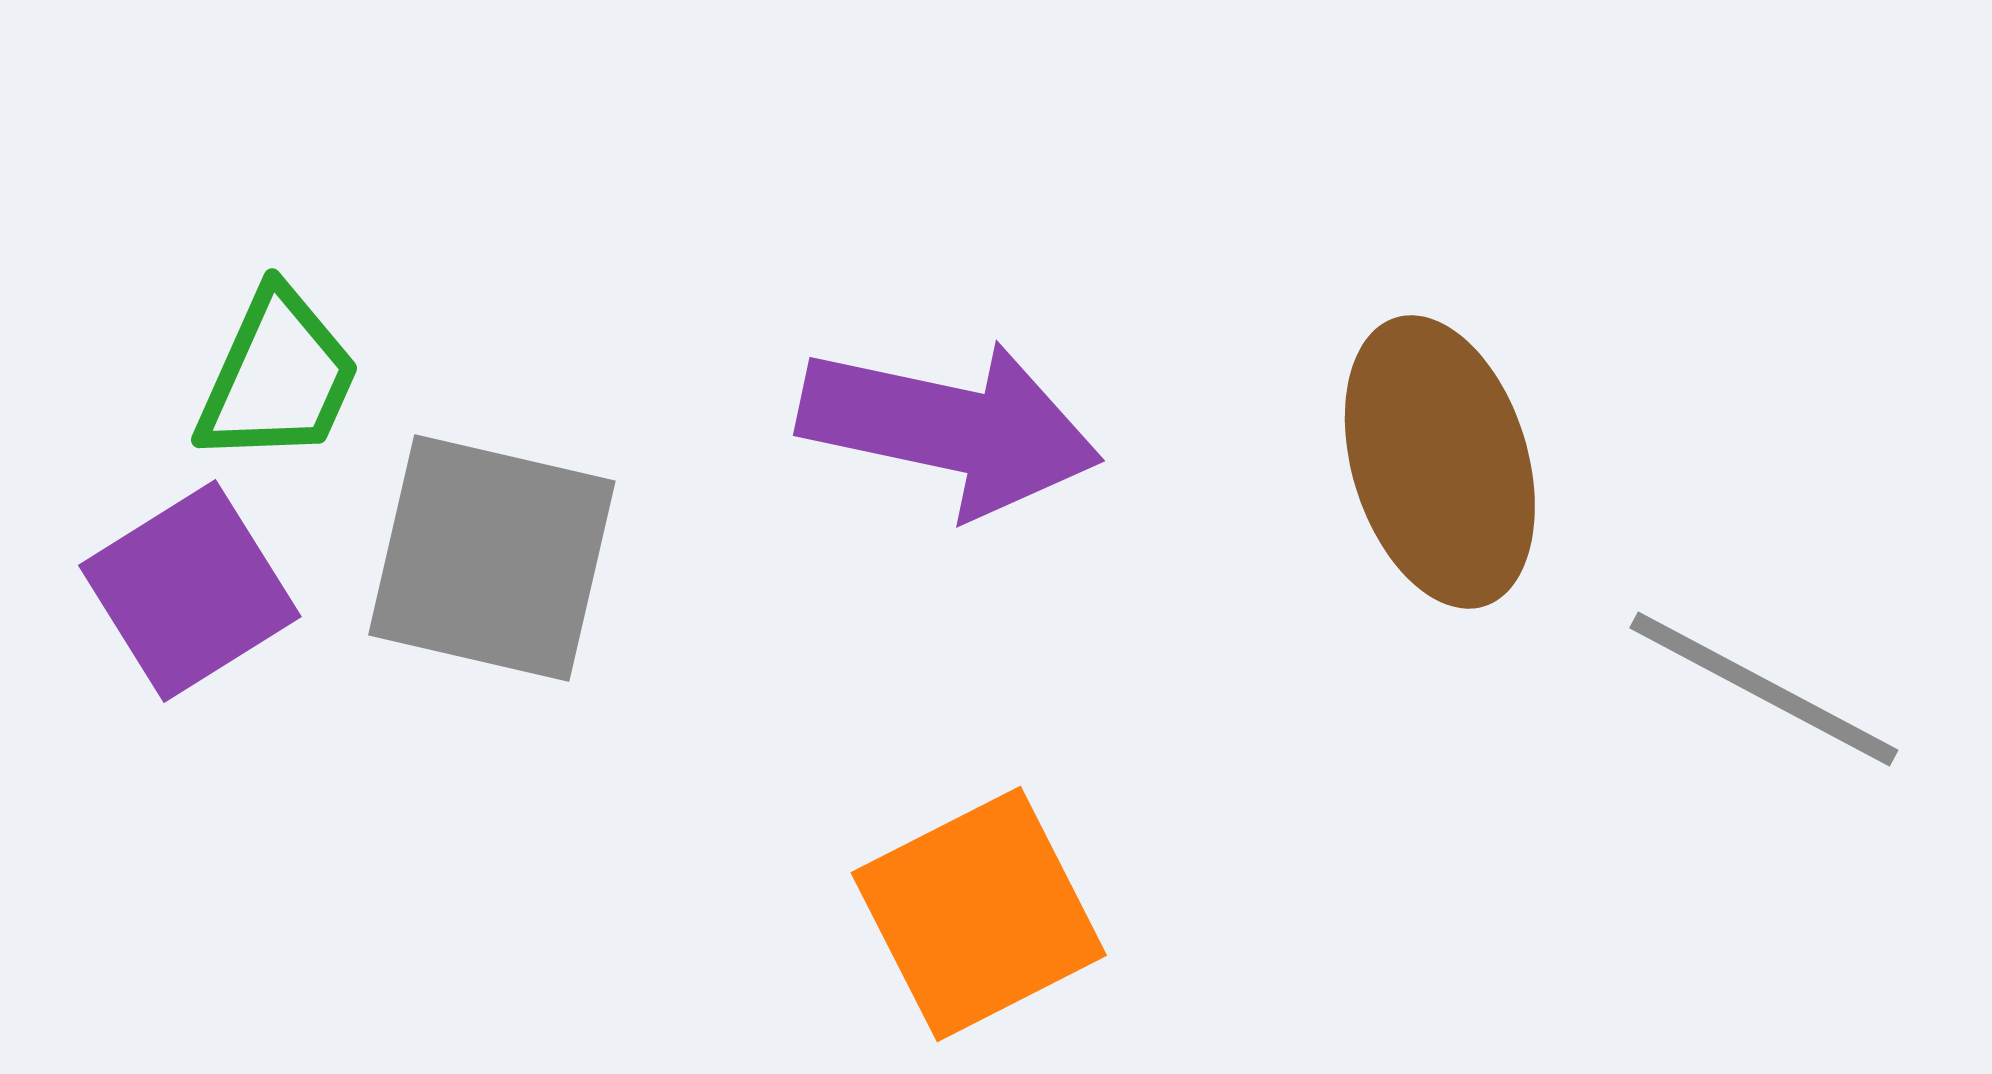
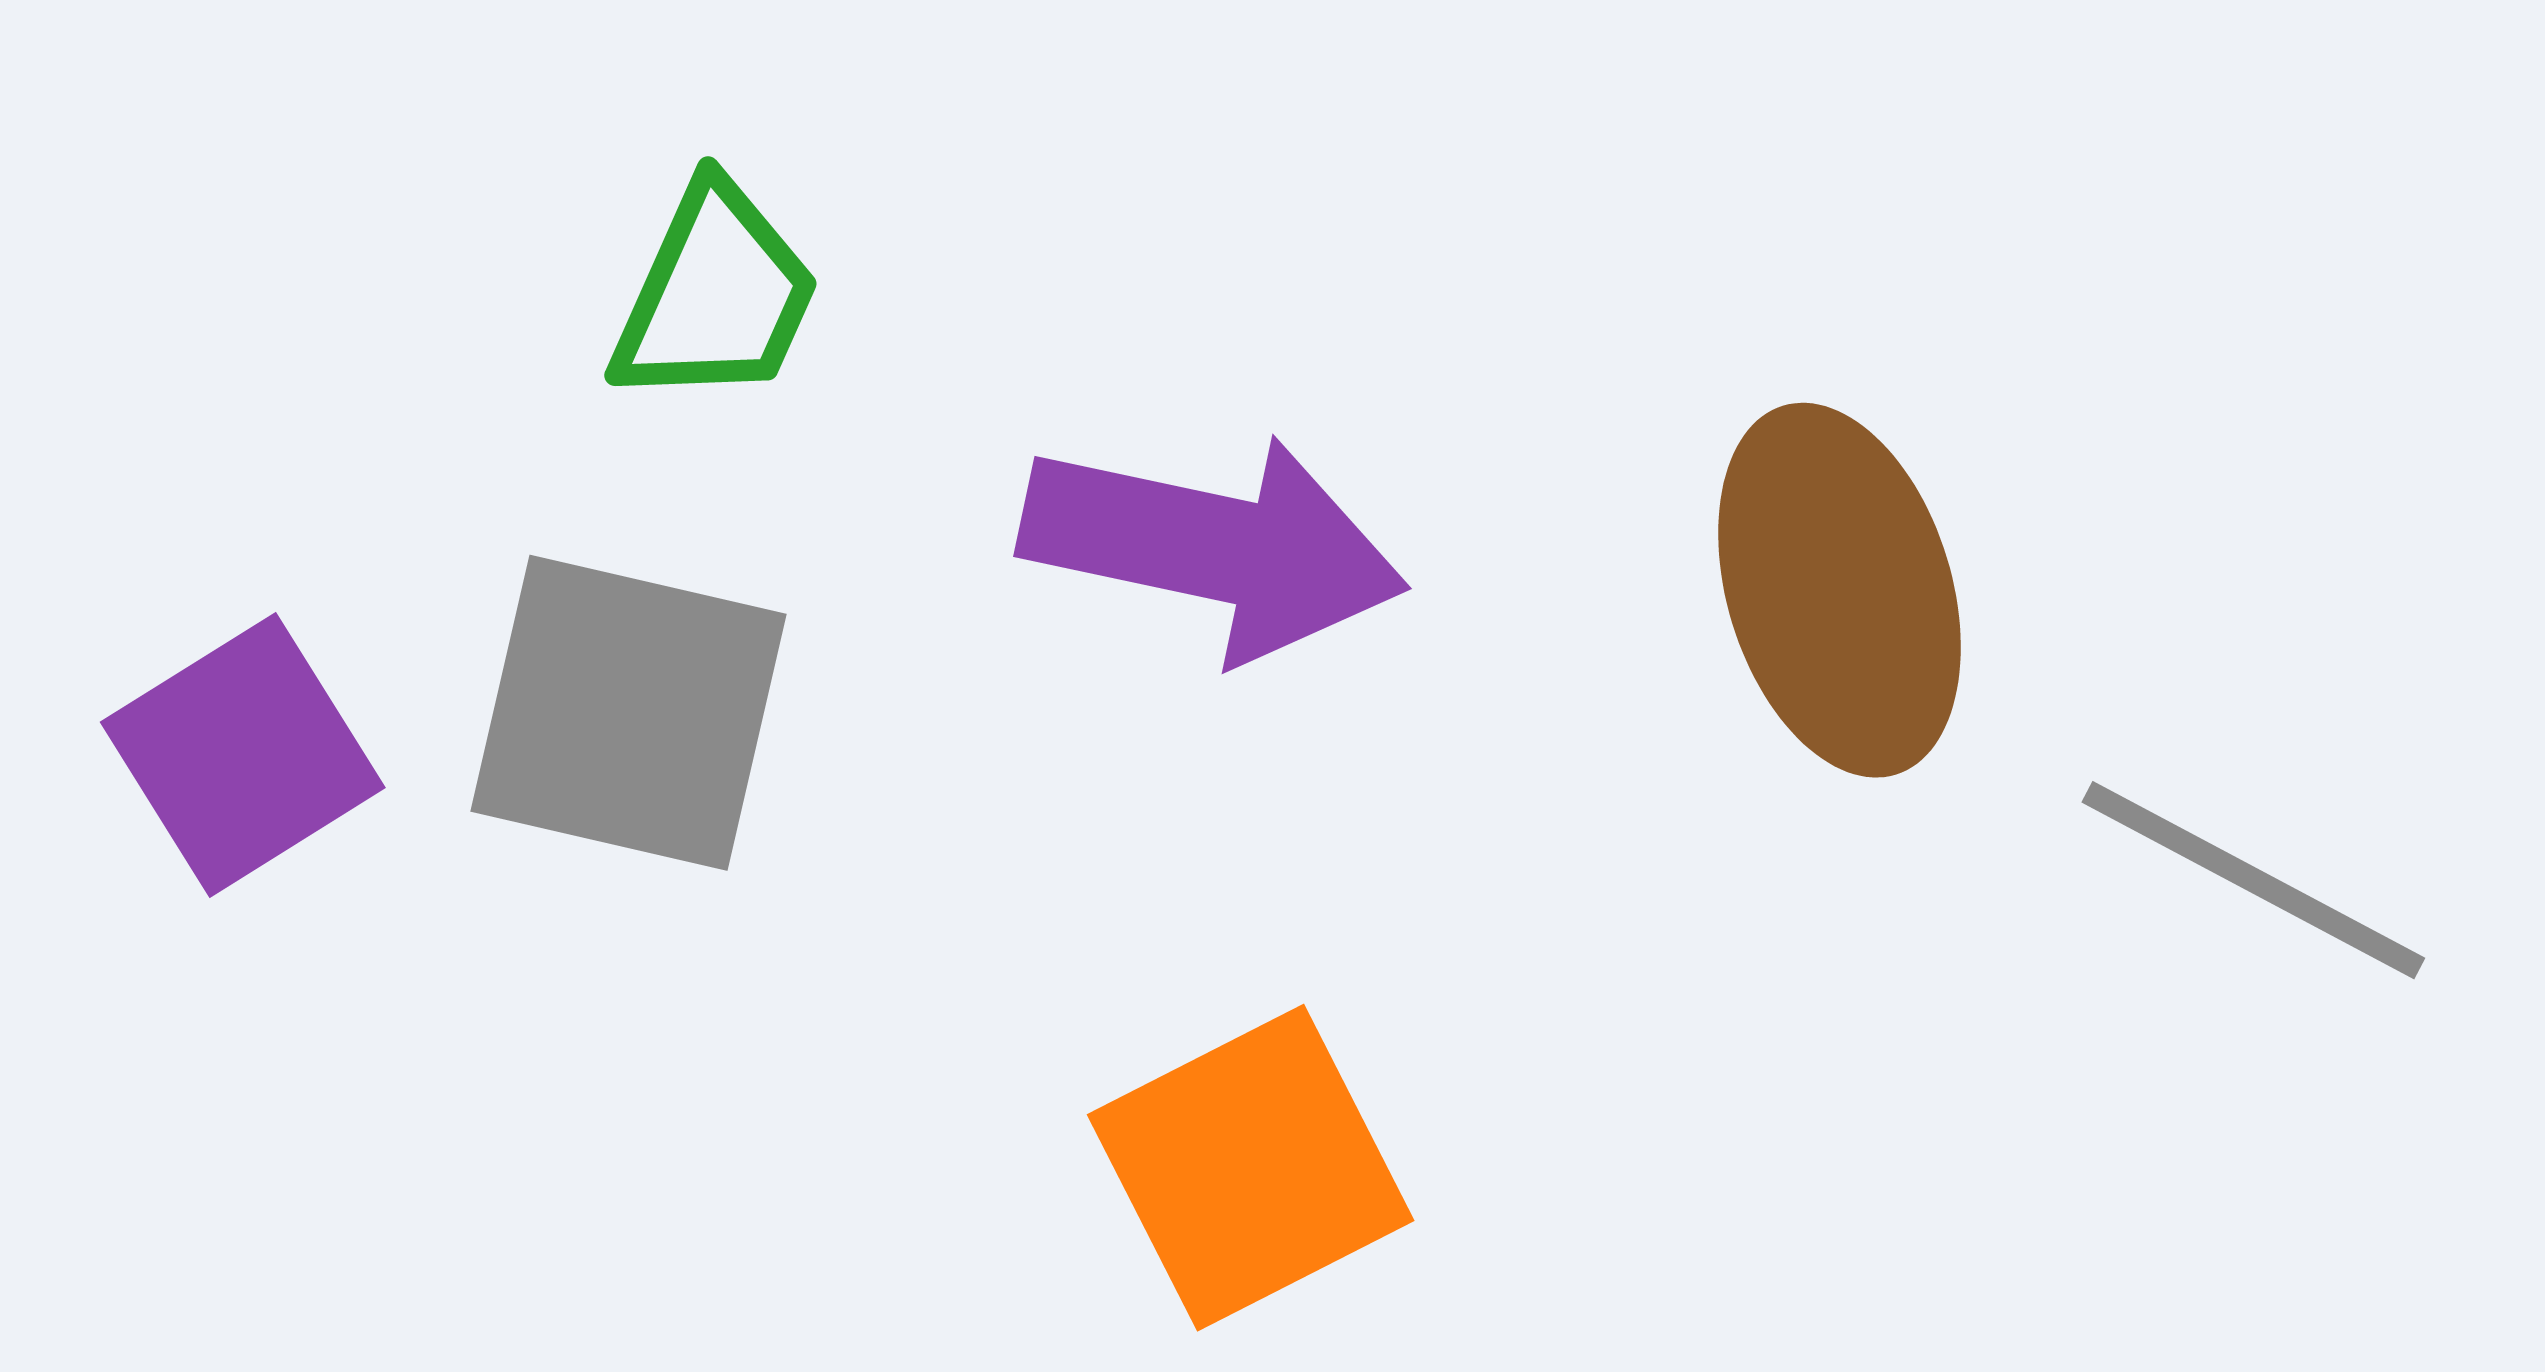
green trapezoid: (278, 377) -> (715, 295), moved

